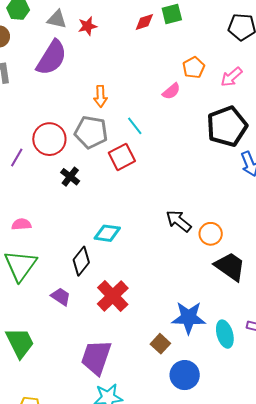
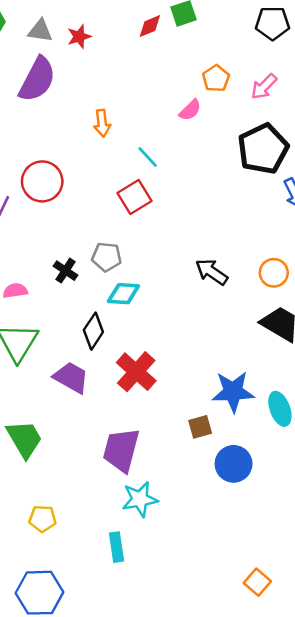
gray pentagon: (91, 132) -> (107, 257), moved, size x0.7
black cross: (70, 177) -> (66, 271), moved
orange circle: (211, 234) -> (274, 273), moved
purple trapezoid: (61, 297) -> (71, 378), size x1.4
brown square: (160, 344) -> (200, 427), turned 36

